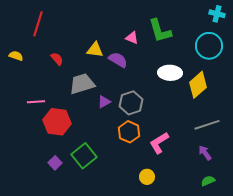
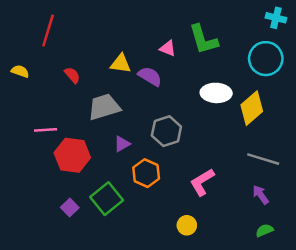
purple triangle: (104, 102) -> (122, 144), moved
gray line: (207, 125) -> (263, 159), turned 35
orange hexagon: (129, 132) -> (146, 173), moved

